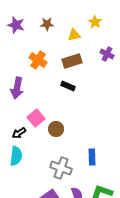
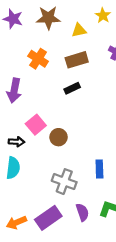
brown star: (47, 24) -> (48, 18), size x1.5
black rectangle: (68, 86) -> (72, 88), turned -48
black arrow: (19, 133) -> (16, 142), turned -144

